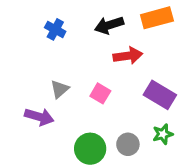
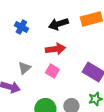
red arrow: (128, 56) -> (55, 49), moved

